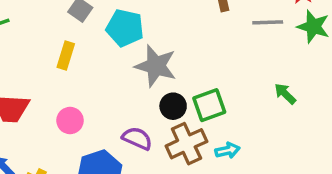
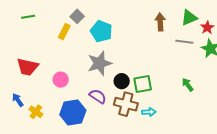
yellow rectangle: (66, 55) -> (64, 32), moved
gray star: (156, 66) -> (100, 63), moved, turned 30
brown cross: (186, 144) -> (126, 104), turned 30

